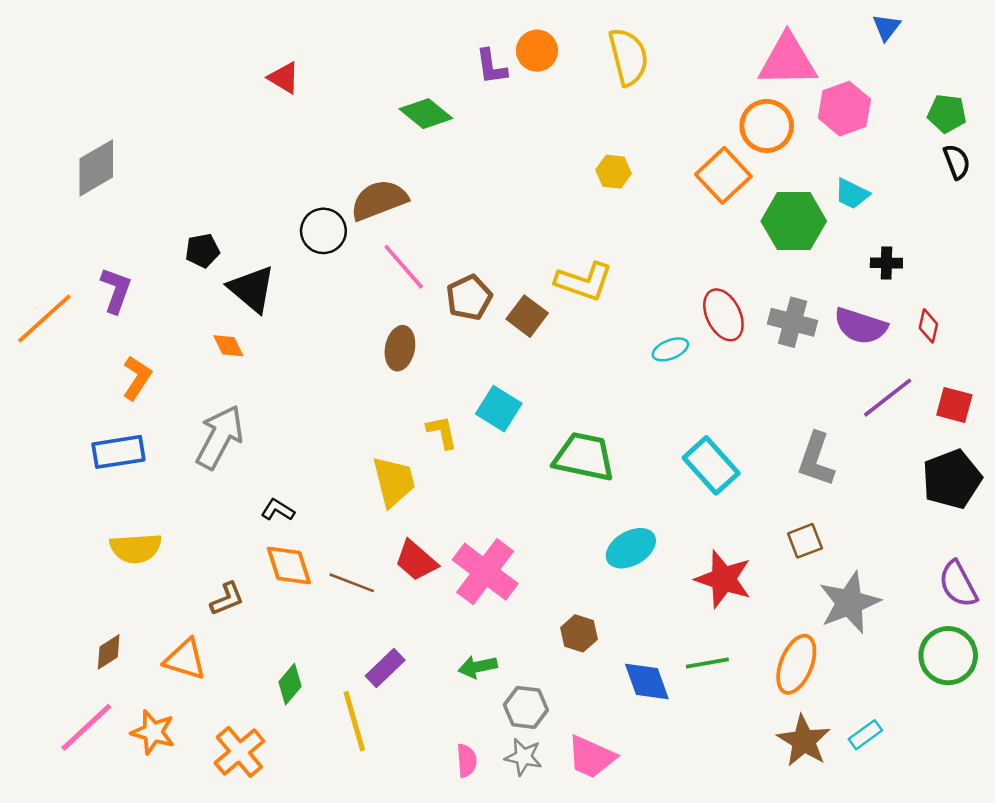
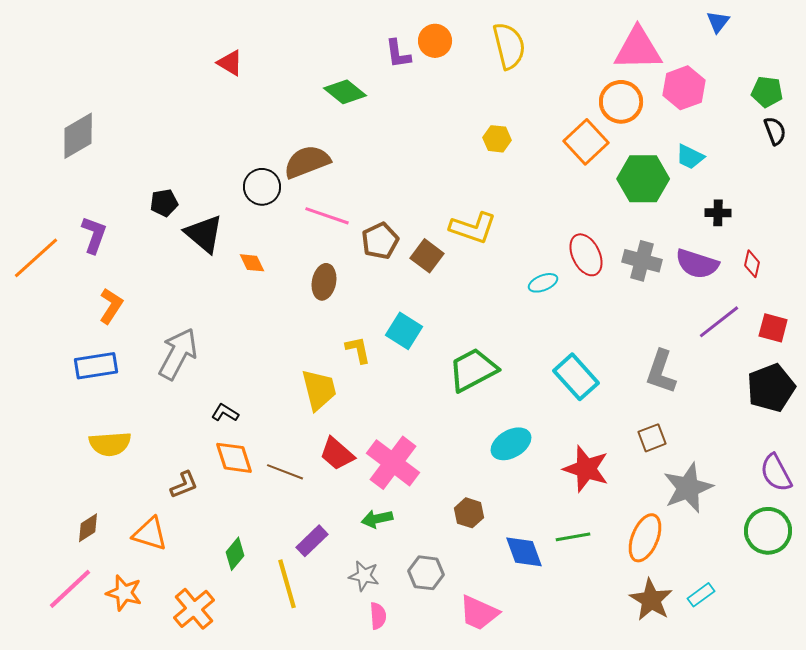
pink line: (404, 267) -> (327, 216), turned -30
orange diamond: (228, 346) -> (252, 263), moved
green trapezoid: (584, 457) -> (473, 370), turned -40
green arrow: (478, 667) -> (377, 519), moved
gray star: (523, 757) -> (364, 576), moved

